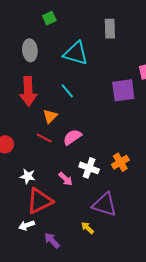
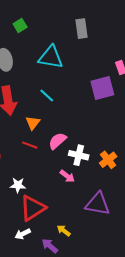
white cross: (89, 168) -> (79, 155), moved
pink arrow: (66, 179) -> (67, 176), moved
yellow arrow: (88, 228) -> (64, 231), moved

